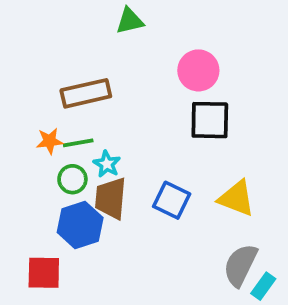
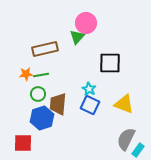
green triangle: (130, 21) -> (77, 37), moved, turned -35
pink circle: (198, 70) -> (86, 23), moved
cyan star: (107, 164) -> (89, 89), moved

